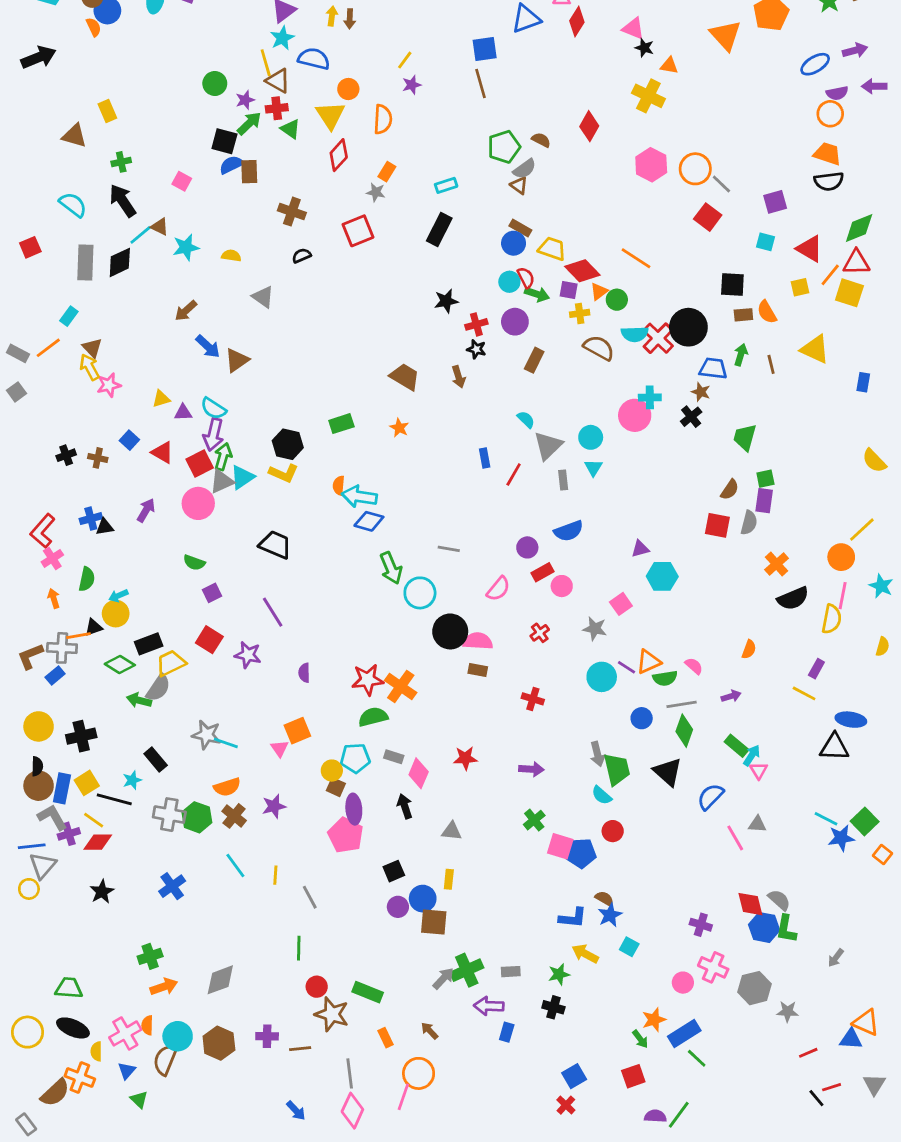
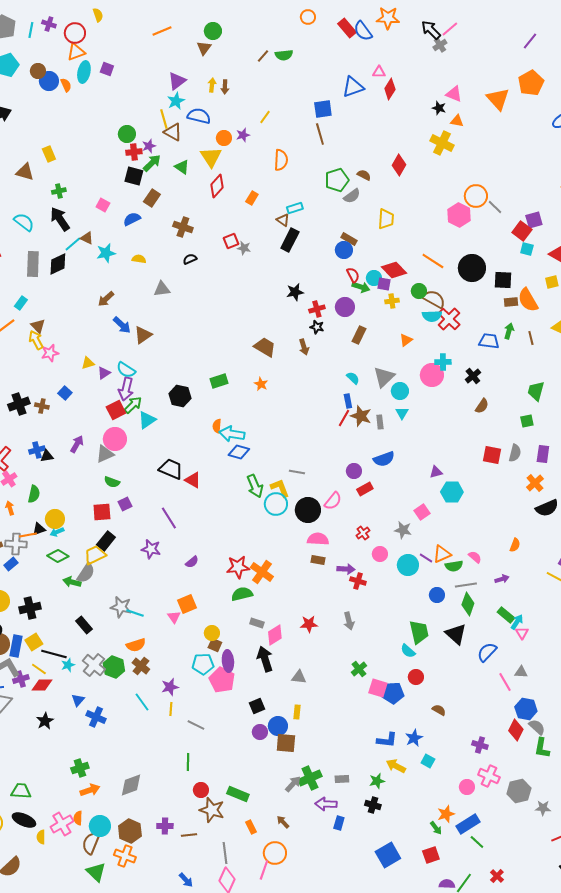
orange semicircle: (94, 27) -> (66, 85), moved
pink triangle: (633, 28) -> (454, 94), moved
purple star: (412, 85) -> (243, 135), moved
red cross: (277, 108) -> (134, 152), moved
orange semicircle: (383, 119) -> (281, 160), moved
blue semicircle: (231, 165) -> (132, 219), moved
pink hexagon: (651, 165) -> (459, 215), moved
brown rectangle: (249, 172) -> (152, 198), turned 36
brown triangle: (519, 185) -> (283, 220), moved
gray star: (376, 192) -> (244, 248), moved
red square: (708, 217) -> (522, 231), moved
red square: (358, 231) -> (231, 241), size x0.7
yellow trapezoid: (552, 249) -> (386, 219), moved, turned 75
cyan circle: (509, 282) -> (374, 278), moved
orange triangle: (599, 291) -> (406, 340), moved
gray triangle: (263, 297) -> (162, 289), turned -42
orange semicircle: (767, 312) -> (528, 300), size x1.4
black circle: (688, 327) -> (472, 268), moved
brown semicircle: (599, 348) -> (434, 299), moved
brown star: (701, 392) -> (361, 416), moved, size x1.5
purple triangle: (183, 413) -> (104, 373), turned -32
green trapezoid: (745, 437) -> (536, 391), moved
gray triangle: (548, 446) -> (384, 377), moved
red triangle: (162, 452) -> (193, 480), moved
black cross: (66, 455) -> (19, 404), size x1.5
green arrow: (223, 457) -> (133, 405), turned 30
blue rectangle: (485, 458) -> (348, 401), moved
yellow L-shape: (284, 473) -> (280, 488), moved, turned -135
gray triangle: (222, 481) -> (105, 454), moved
brown semicircle: (730, 490) -> (482, 406), moved
purple rectangle: (764, 501) -> (543, 454), moved
pink circle: (562, 586) -> (380, 554), moved
cyan arrow: (118, 596) -> (57, 532), moved
black circle: (450, 631) -> (308, 510), moved
red square: (209, 640) -> (102, 512), moved, turned -36
black rectangle: (149, 644) -> (106, 541), moved, turned -30
purple semicircle: (304, 673) -> (192, 562), turned -128
gray arrow: (598, 754) -> (349, 621), moved
cyan pentagon: (355, 758) -> (203, 664), moved
purple arrow: (531, 769) -> (346, 569), moved
pink diamond: (419, 773) -> (275, 635), turned 35
cyan star: (132, 780) -> (68, 665), moved
purple star: (274, 806) -> (170, 687), moved
black arrow: (405, 806) -> (265, 659), size x1.4
gray cross: (169, 815) -> (94, 665), turned 30
blue cross: (172, 886) -> (96, 717), turned -30
gray line: (310, 897) -> (196, 725), turned -36
brown semicircle: (604, 899) -> (439, 710), moved
red diamond: (750, 904) -> (516, 730), turned 40
blue hexagon: (764, 927) -> (526, 709), moved
blue triangle: (127, 1071) -> (78, 700), moved
blue square: (574, 1076) -> (388, 855), size x1.4
orange cross: (80, 1078) -> (125, 856), moved
green triangle: (139, 1100) -> (96, 872), moved, size x1.5
red cross: (566, 1105) -> (497, 876), moved

